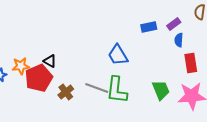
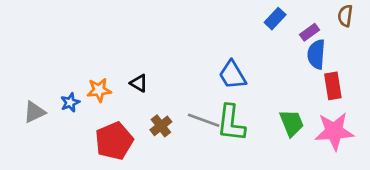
blue rectangle: (149, 27) -> (275, 19), moved, turned -35
blue semicircle: (179, 40) -> (316, 54), size x1.5
red pentagon: (39, 78) -> (114, 141), moved

